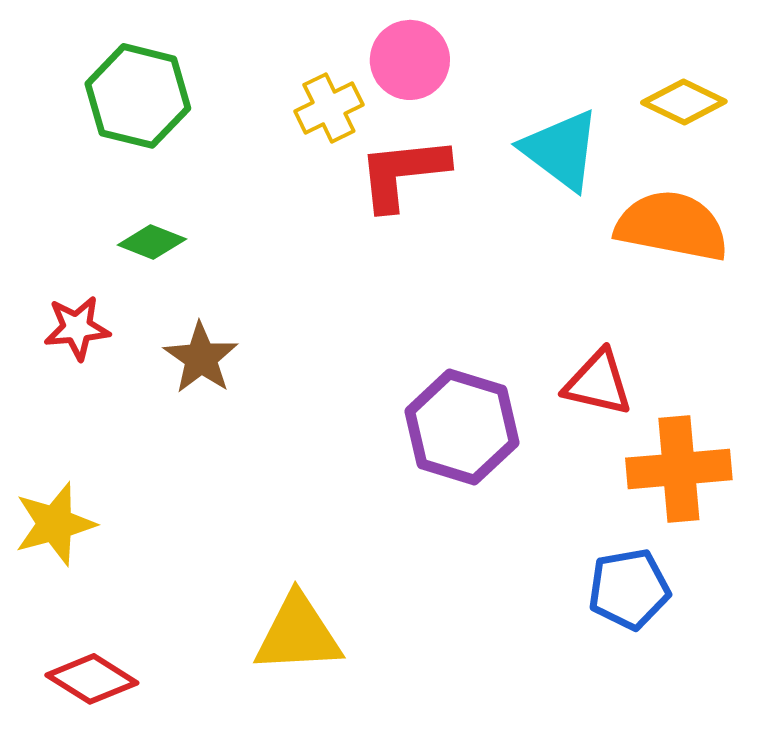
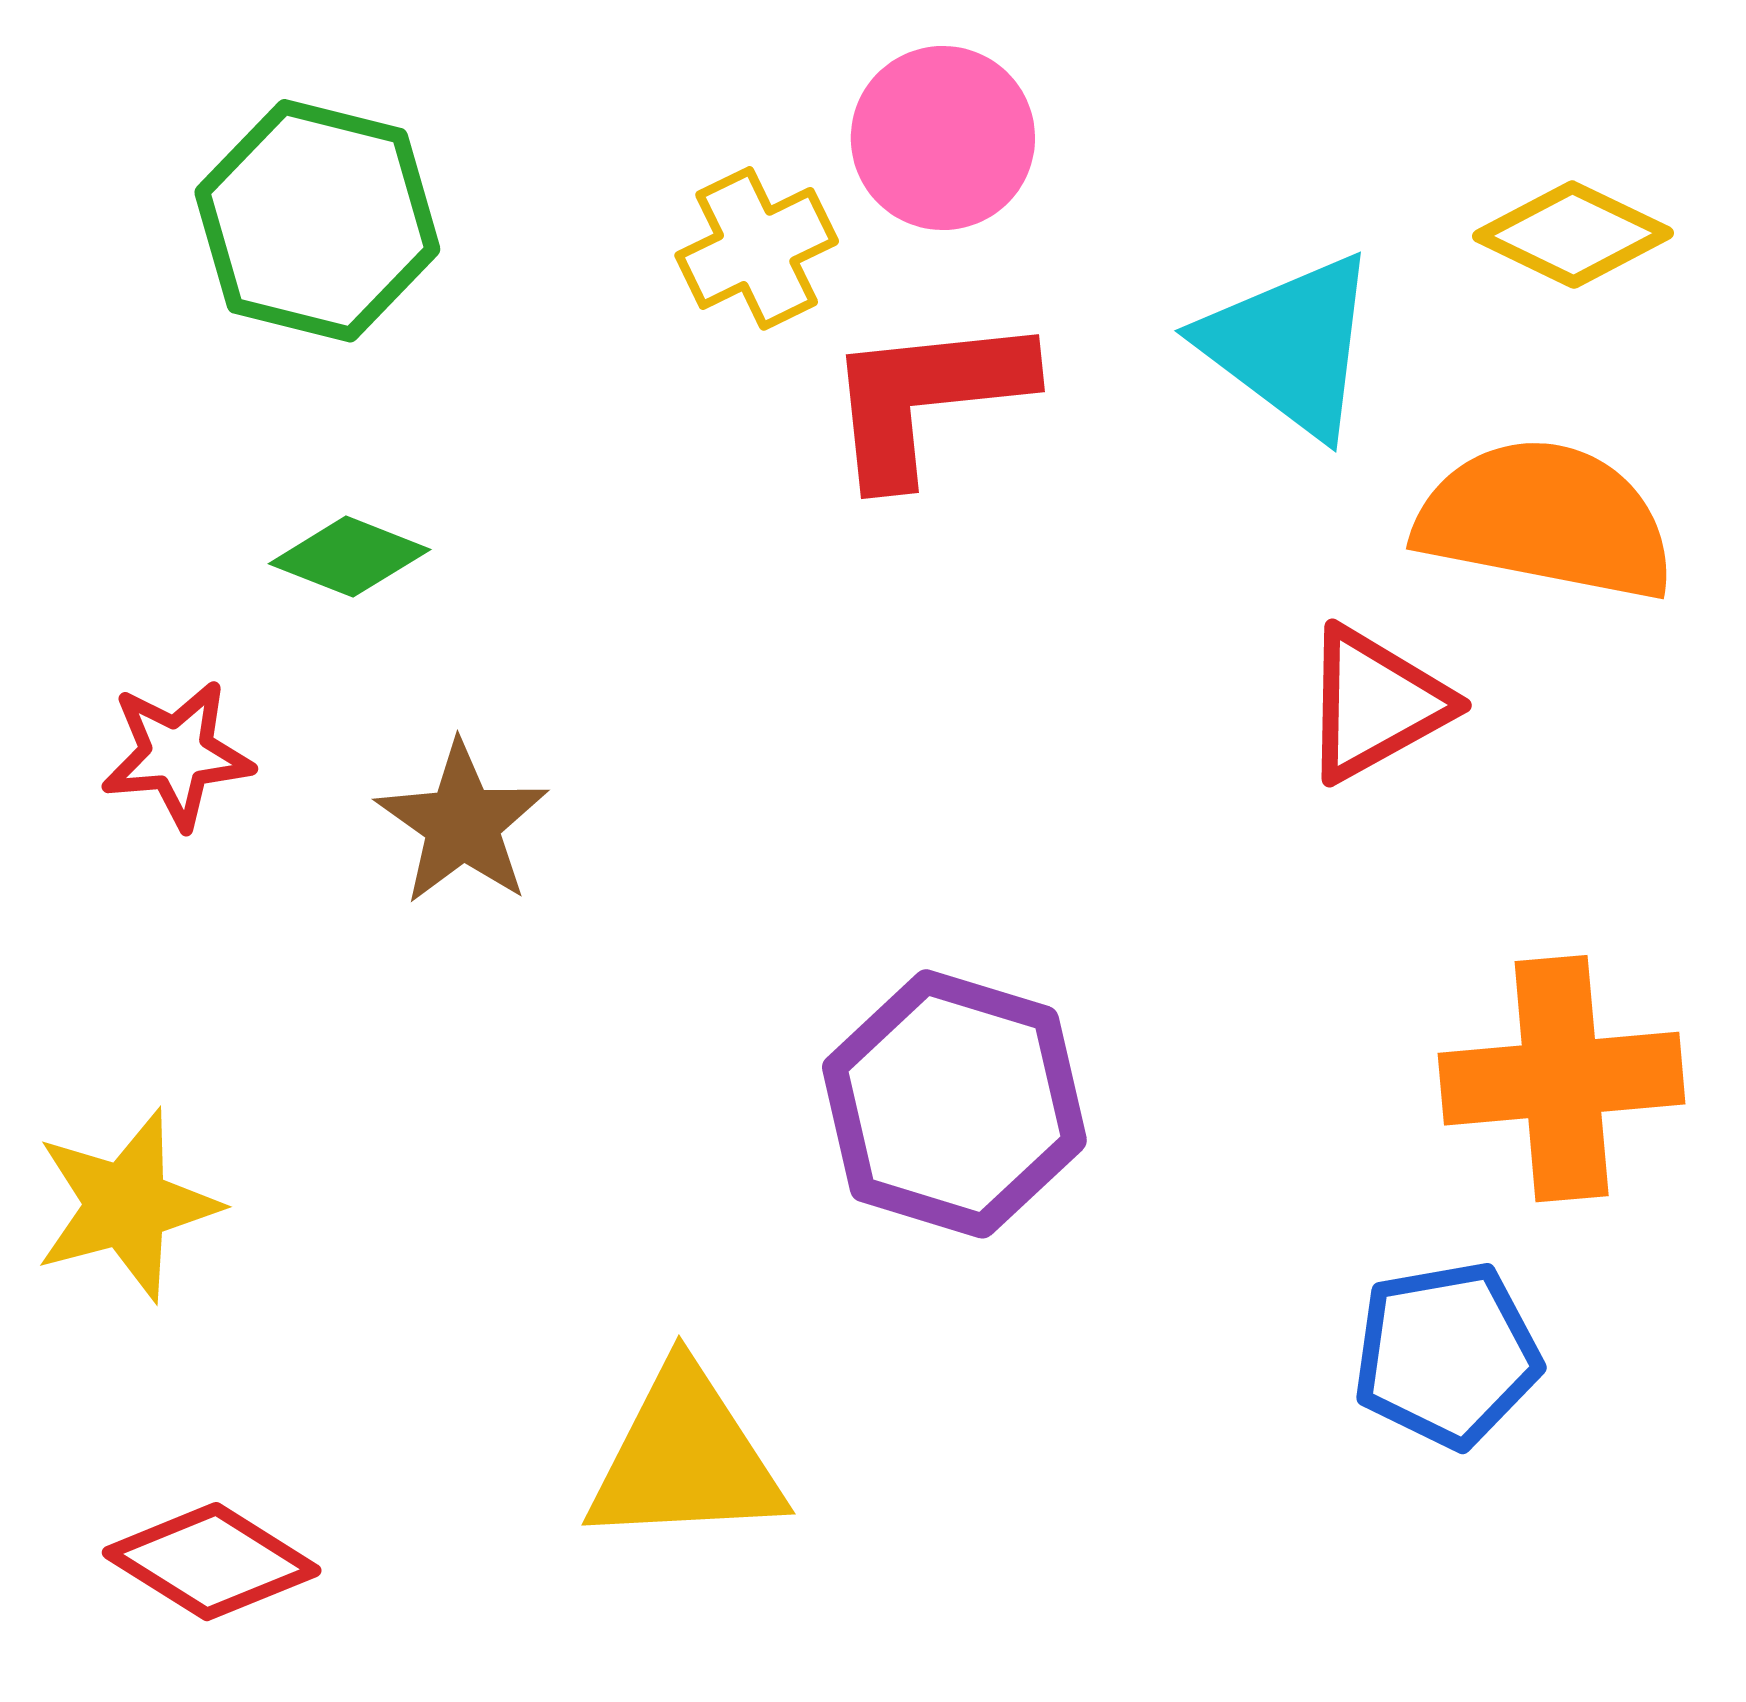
red triangle: (598, 383) -> (1375, 704), moved, turned -42
purple hexagon: (462, 427) -> (954, 1104), moved

